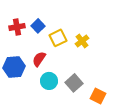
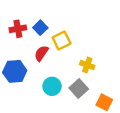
yellow cross: (82, 41) -> (87, 65), moved, turned -32
red semicircle: (39, 59) -> (41, 53), moved

